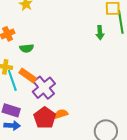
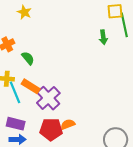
green semicircle: (27, 48) -> (28, 58), turned -120
red pentagon: (45, 118) -> (51, 129), turned -30

